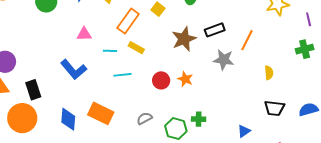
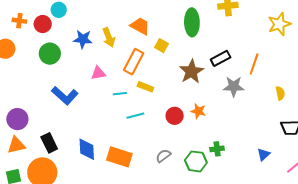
pink triangle: (84, 34) -> (98, 73), moved
blue L-shape: (74, 69) -> (65, 96), moved
blue diamond: (68, 119) -> (87, 149), moved

